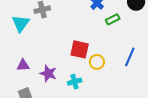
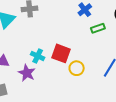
cyan cross: (75, 82) -> (38, 56), moved, turned 32

